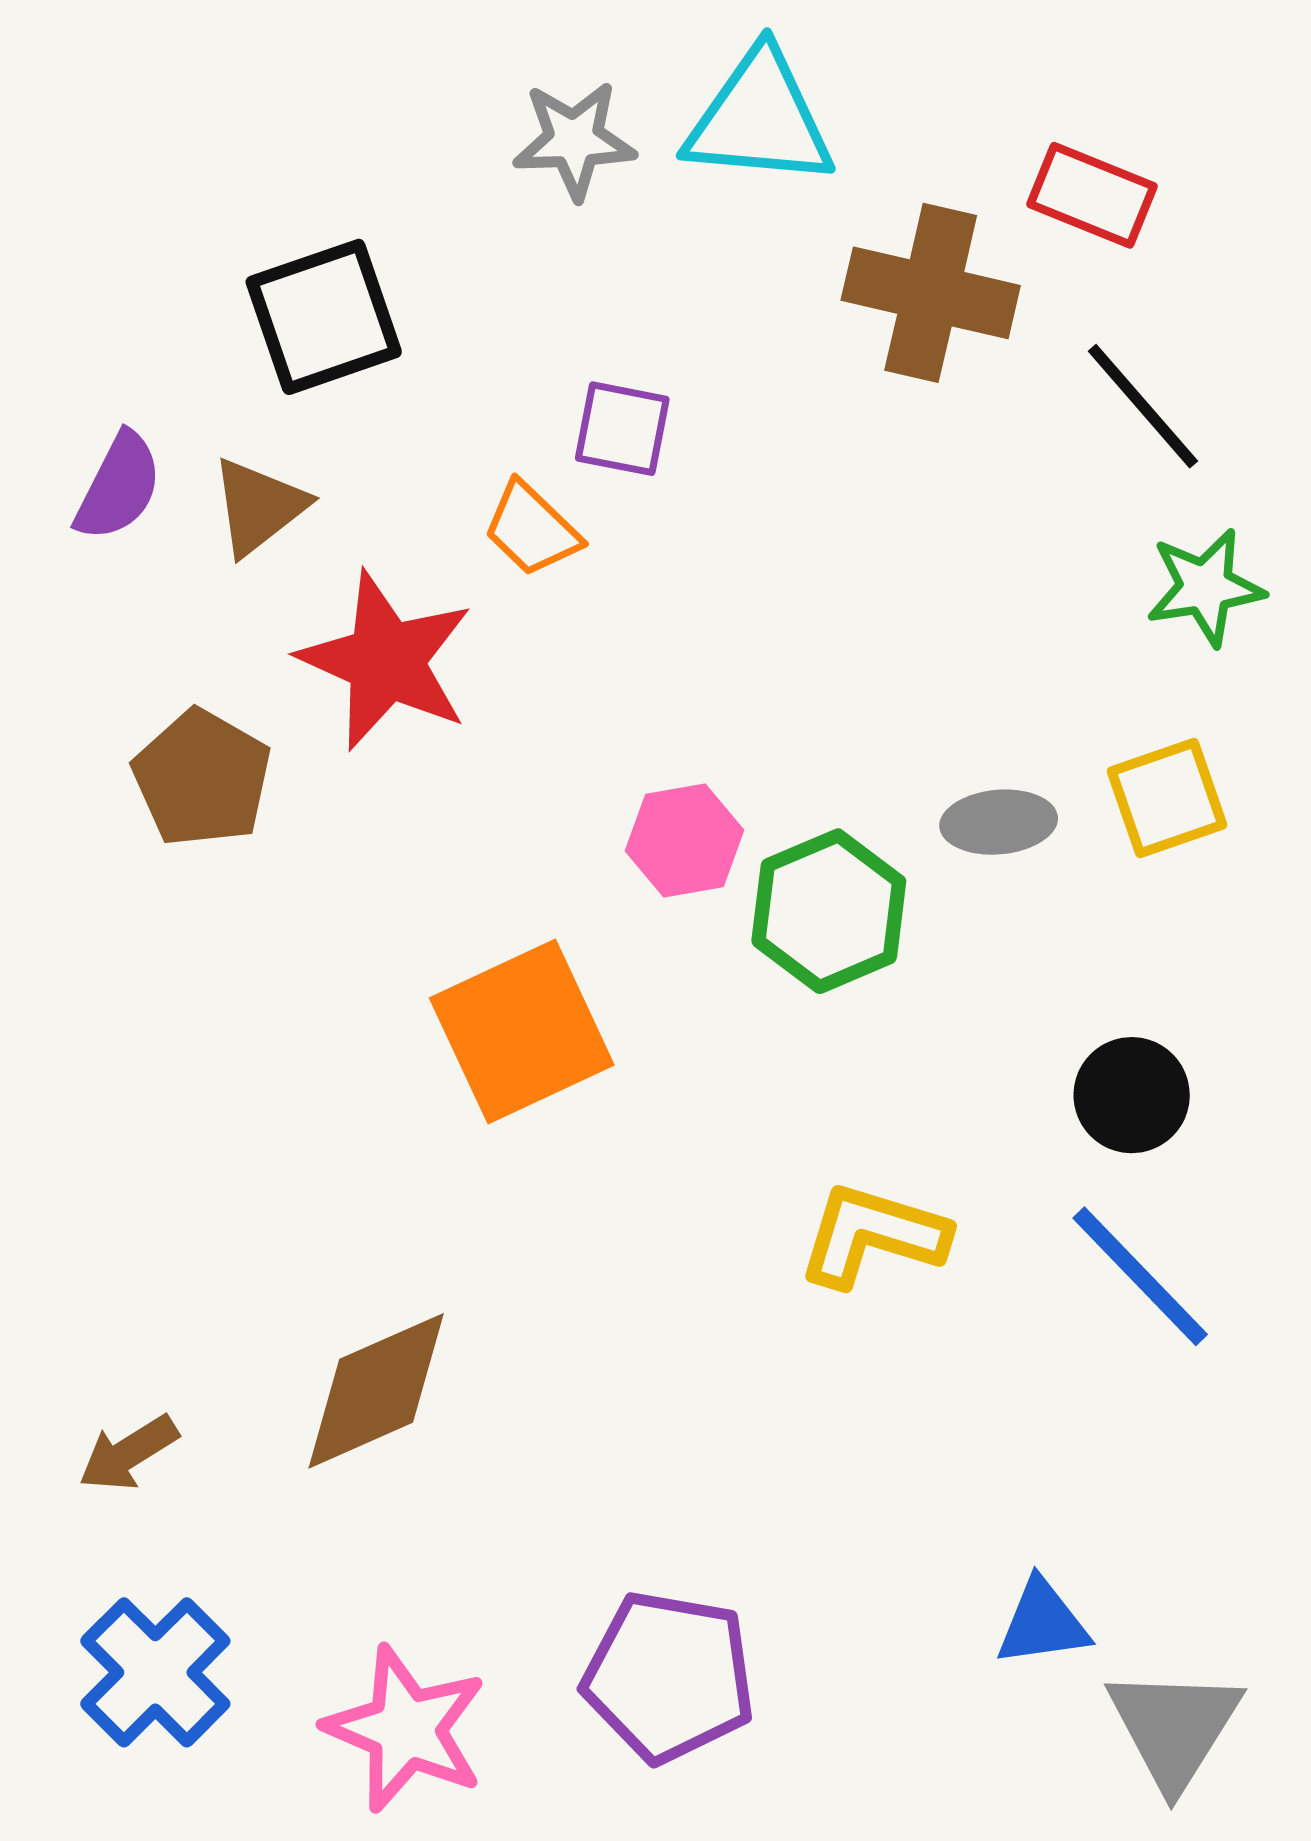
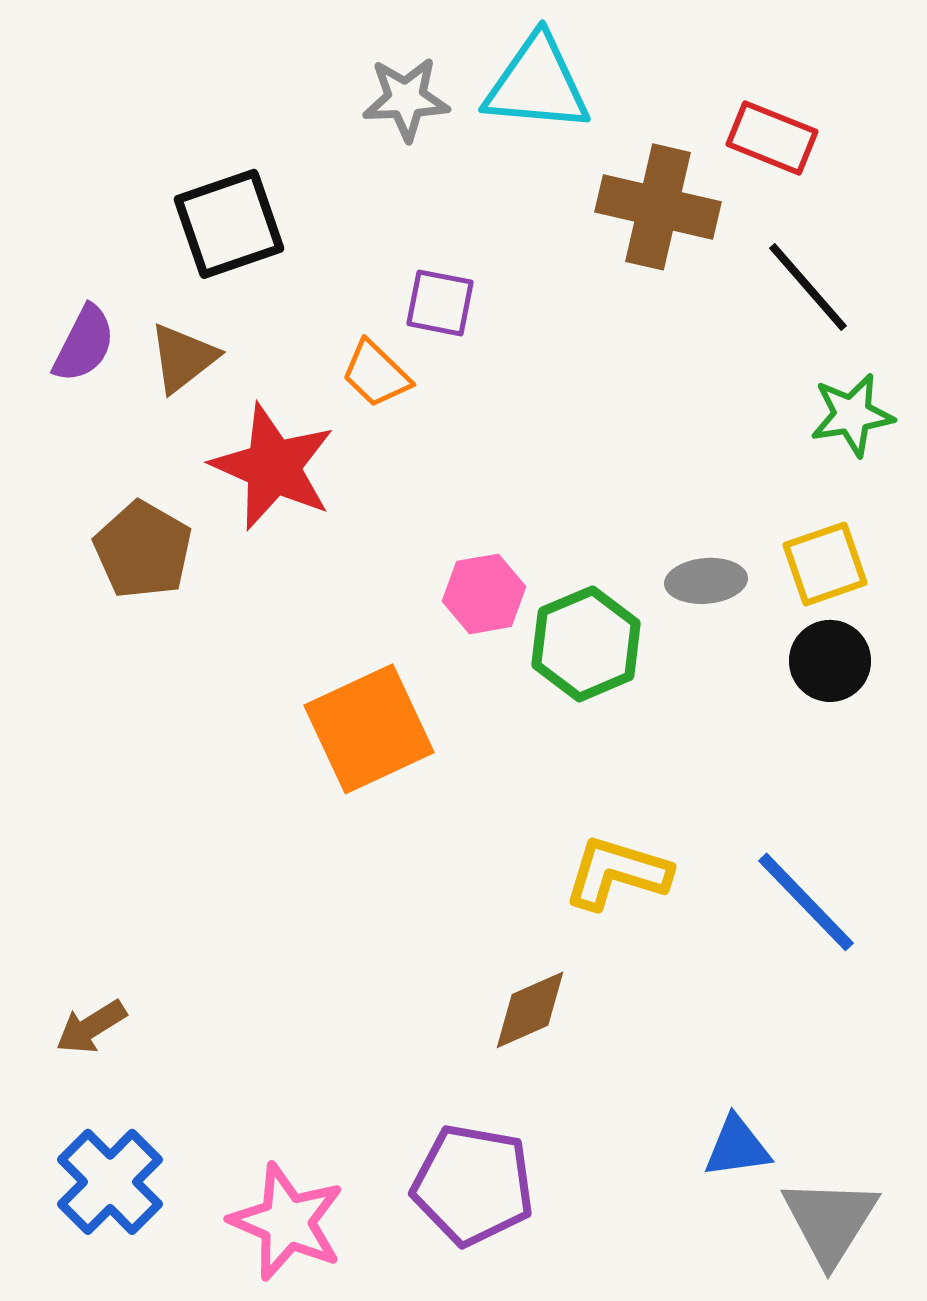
black circle: (1132, 1095) -> (830, 661), moved
brown diamond: (376, 1391) -> (530, 1010), moved, size x0.7

